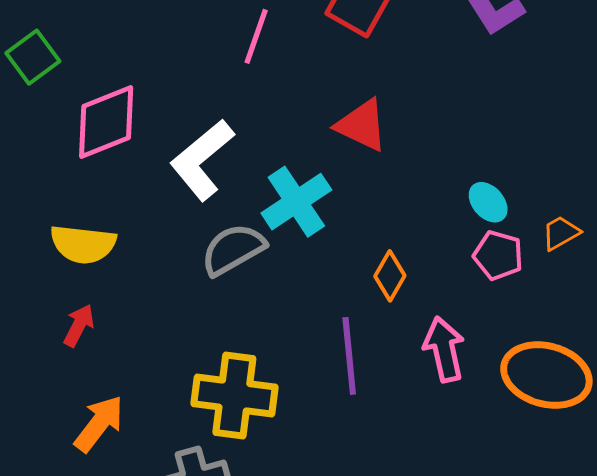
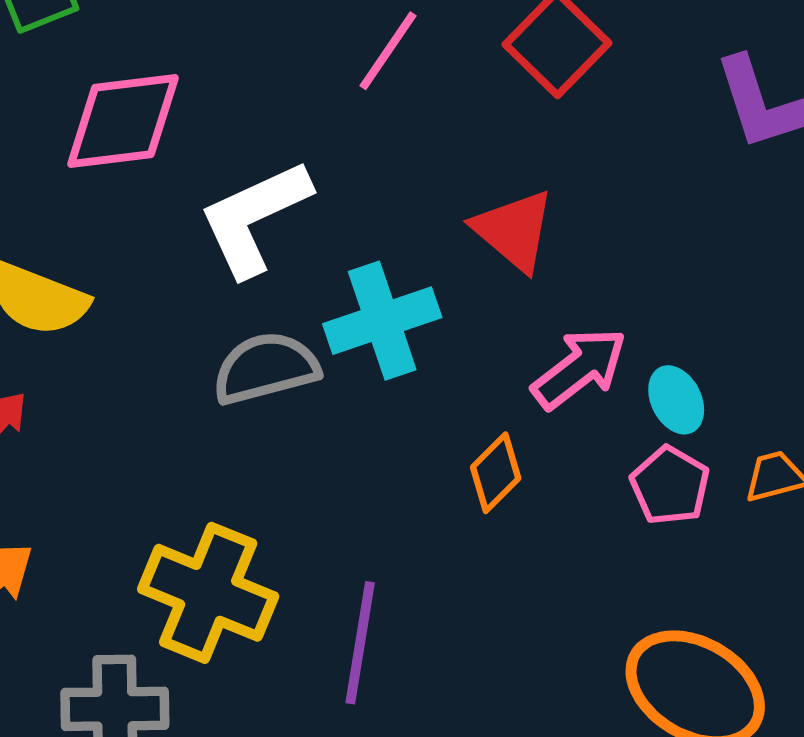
pink arrow: (444, 349) -> (579, 368), moved, turned 50
purple line: (349, 356) -> (360, 643), moved

